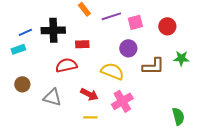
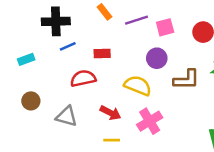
black cross: (53, 30) -> (56, 21), moved
blue line: (25, 32) -> (68, 46), moved

